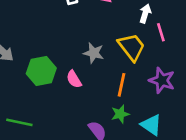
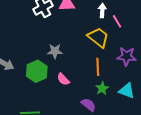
gray star: (94, 53) -> (55, 51), moved
pink semicircle: (74, 79) -> (63, 79), moved

